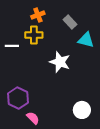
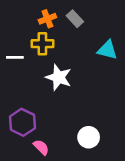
gray rectangle: (70, 22) -> (75, 19), moved
white star: (60, 62) -> (59, 77), moved
white circle: (82, 110) -> (89, 137), moved

